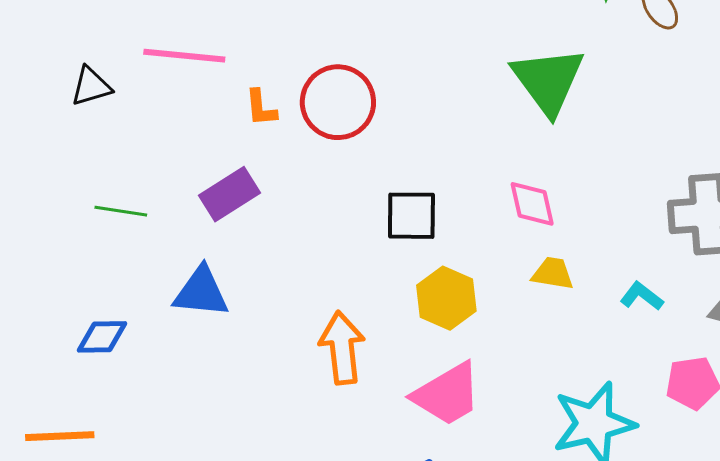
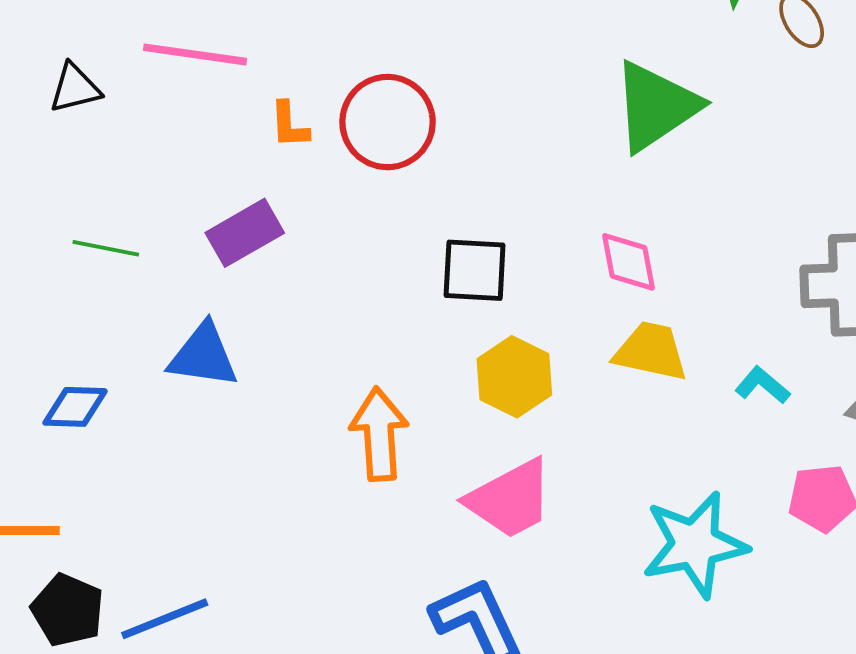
green triangle: (548, 81) -> (656, 106), turned 30
yellow trapezoid: (553, 273) -> (651, 351), size x1.4

